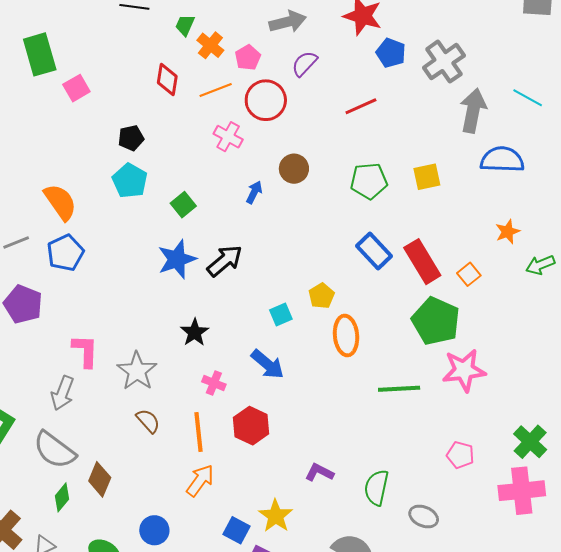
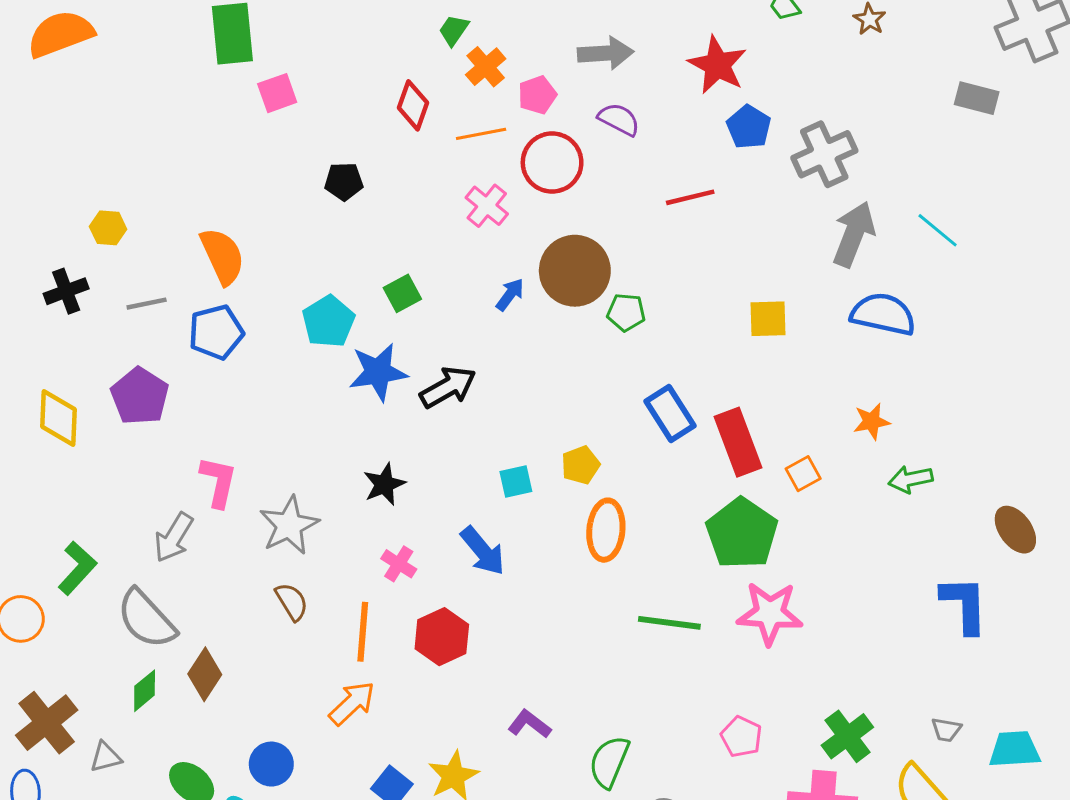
purple semicircle: (304, 64) -> (619, 119), turned 64
brown circle: (294, 169) -> (575, 271), size x1.6
cyan pentagon: (130, 181) -> (328, 321), moved
green pentagon: (369, 181) -> (626, 312), moved, size x0.7

